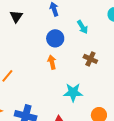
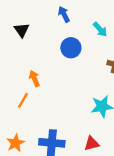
orange arrow: (52, 62) -> (34, 78), moved

